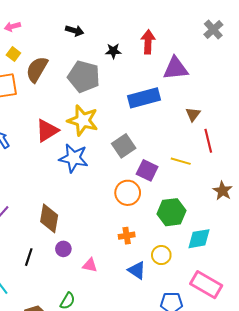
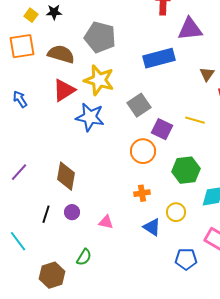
black star: (113, 51) -> (54, 12), moved
brown semicircle: (37, 69) -> (61, 54), moved, turned 76
purple circle: (63, 249) -> (72, 212), moved

